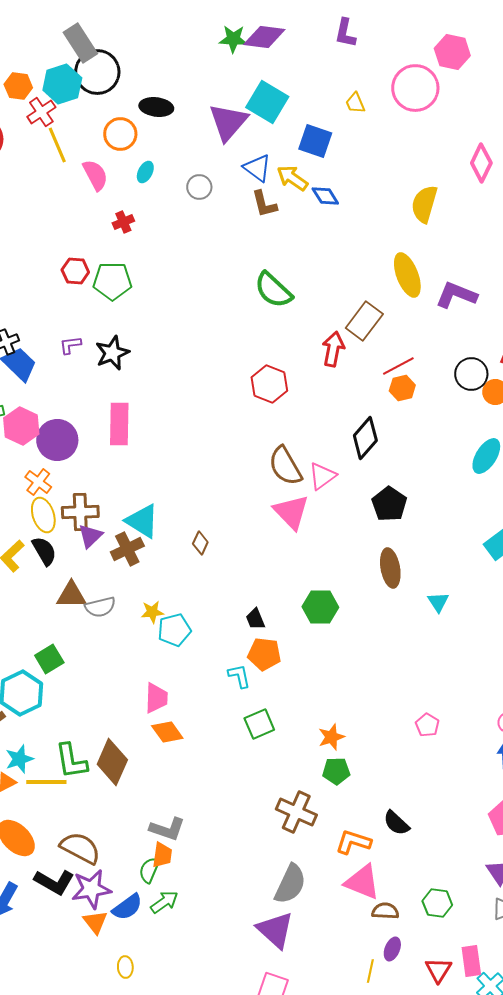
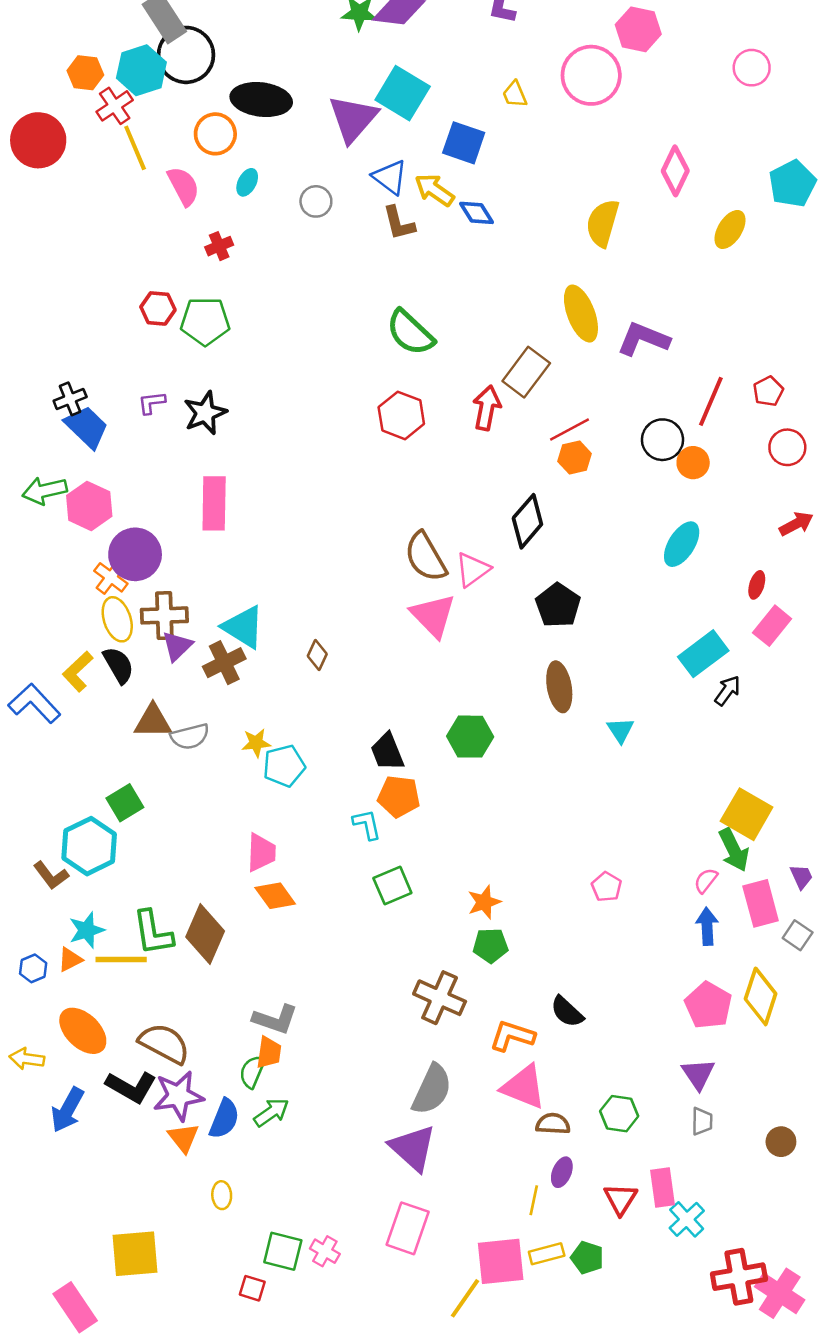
black ellipse: (156, 107) -> (261, 100), size x1.4
red hexagon: (269, 384) -> (401, 415), moved
purple circle: (57, 440) -> (135, 554), moved
black trapezoid: (255, 619) -> (387, 752), size x1.4
blue semicircle: (127, 907) -> (224, 1119), turned -32

